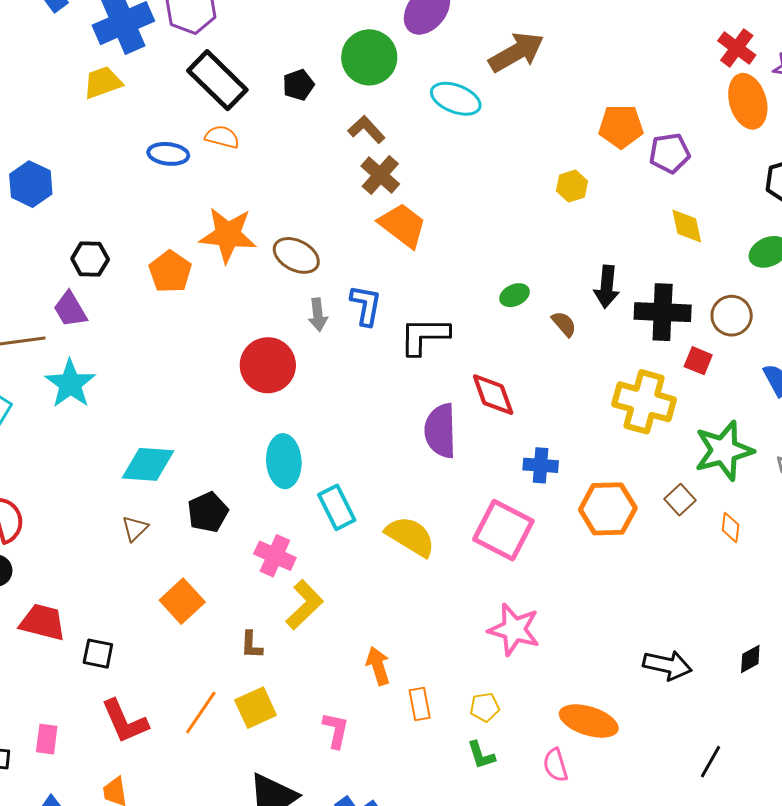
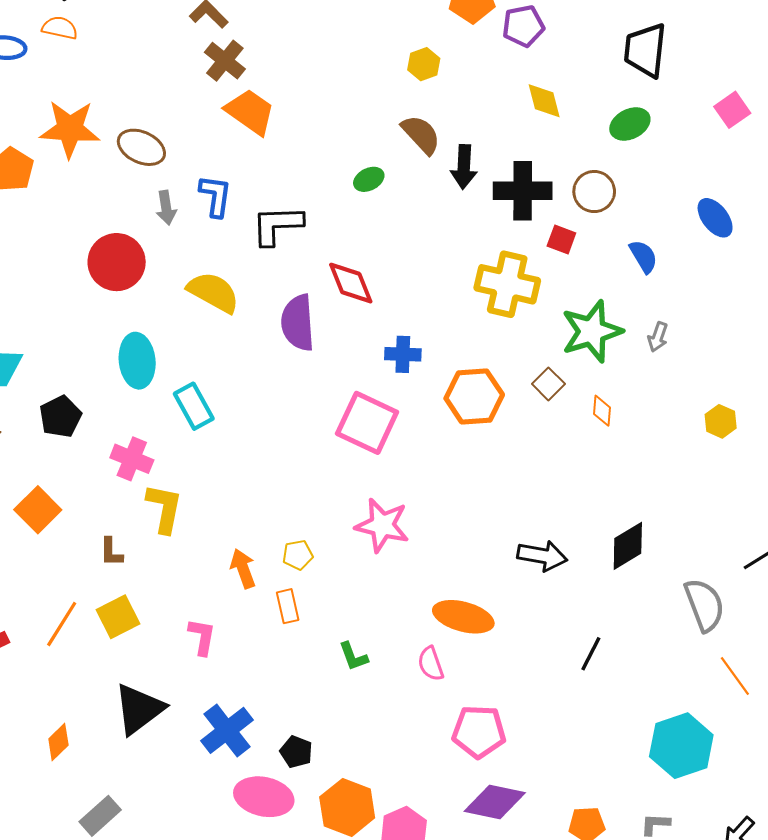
brown semicircle: (564, 324) -> (421, 134), moved, size x1.5
yellow semicircle: (410, 536) -> (213, 292), moved
yellow L-shape: (304, 605) -> (164, 508), turned -33
black diamond: (750, 659) -> (628, 546), size x1.6
yellow pentagon: (485, 707) -> (298, 555), moved

